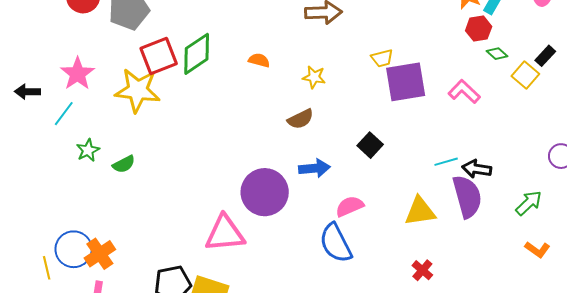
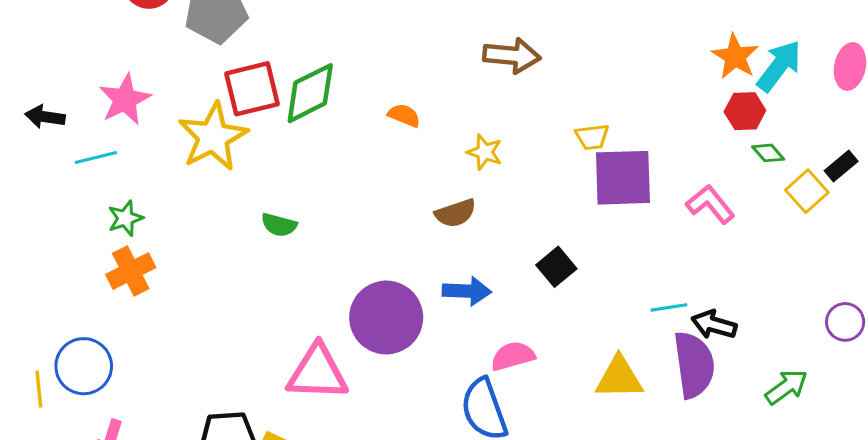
yellow star: (138, 90) -> (213, 137), turned 30
cyan line: (64, 114) -> (96, 157), turned 32
green semicircle: (124, 164) -> (279, 225), moved, turned 35
orange cross: (100, 254) -> (131, 271), moved

